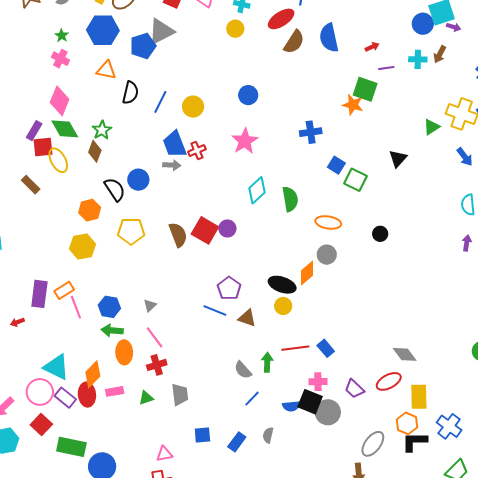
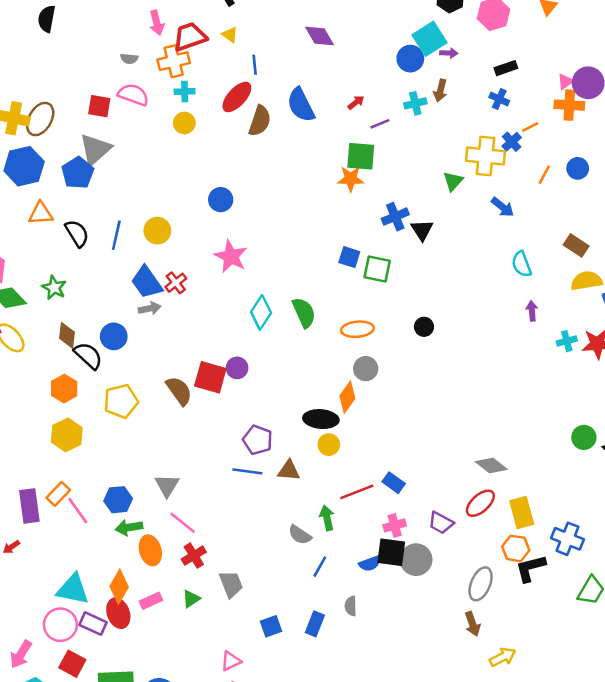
black semicircle: (130, 93) -> (77, 233), turned -30
blue cross: (311, 132) -> (395, 217), moved
brown diamond: (95, 151) -> (67, 335), moved
gray triangle: (150, 305) -> (167, 485), size x1.5

